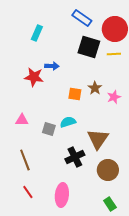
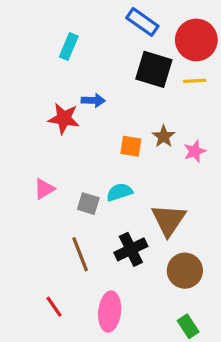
pink triangle: (22, 120) -> (44, 189), turned -32
brown line: (25, 160) -> (80, 254), moved

